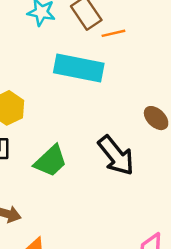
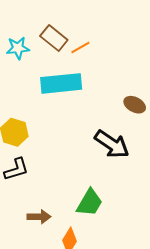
green trapezoid: (51, 161) -> (90, 203), moved

